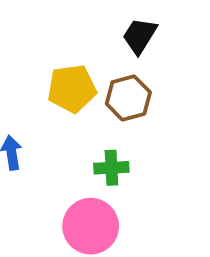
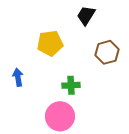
brown hexagon: (128, 98) -> (107, 52), moved

